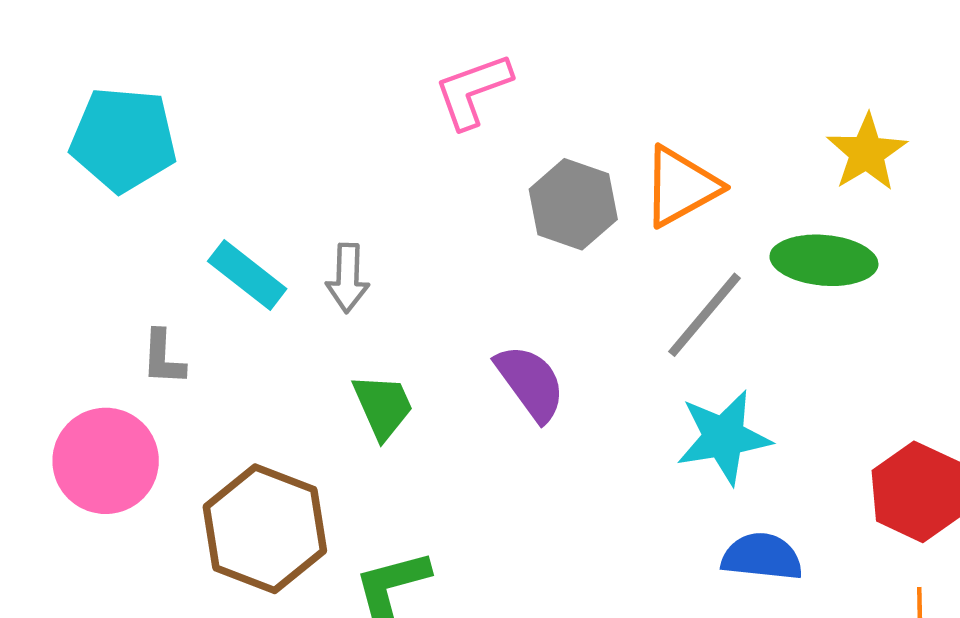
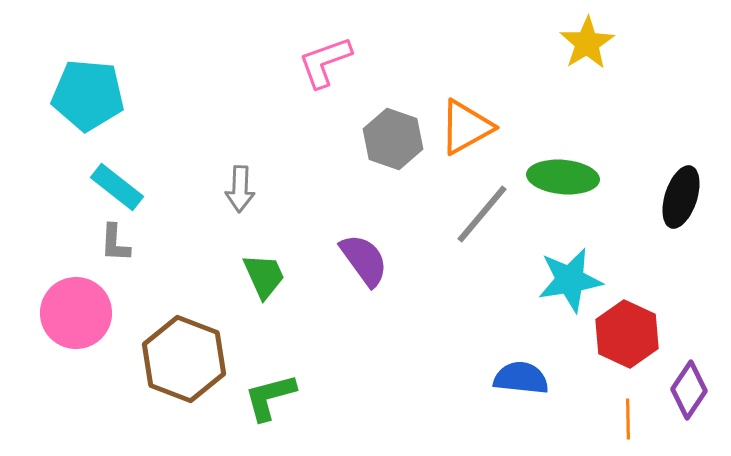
yellow star: (867, 153) -> (587, 43), moved
cyan rectangle: (247, 275) -> (117, 187), moved
cyan star: (724, 437) -> (570, 280), moved

